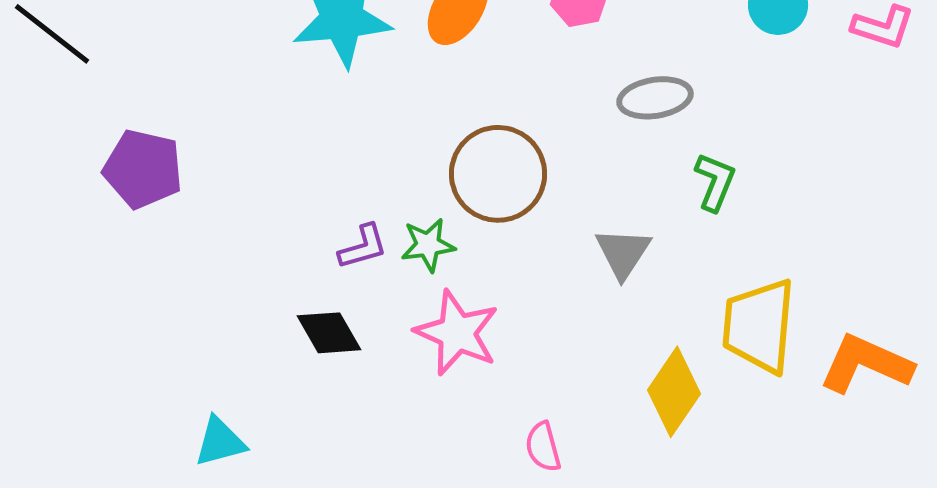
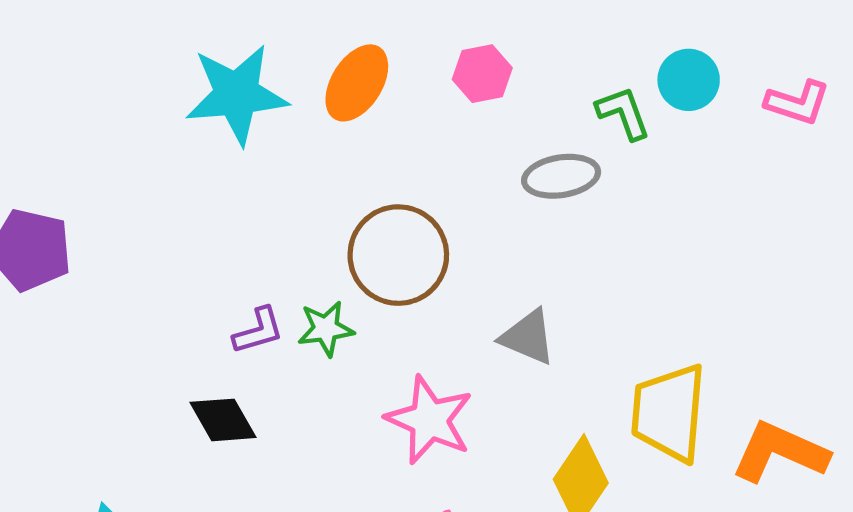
green L-shape: (715, 182) -> (623, 113), moved, turned -42
gray triangle: (623, 253) -> (528, 337), turned -40
pink star: (457, 333) -> (429, 420), moved

